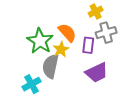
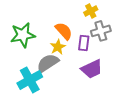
green star: (40, 41) -> (23, 35), moved, turned 30
gray semicircle: (50, 66) -> (48, 63), turned 45
cyan cross: (32, 84) -> (30, 80), size x1.4

